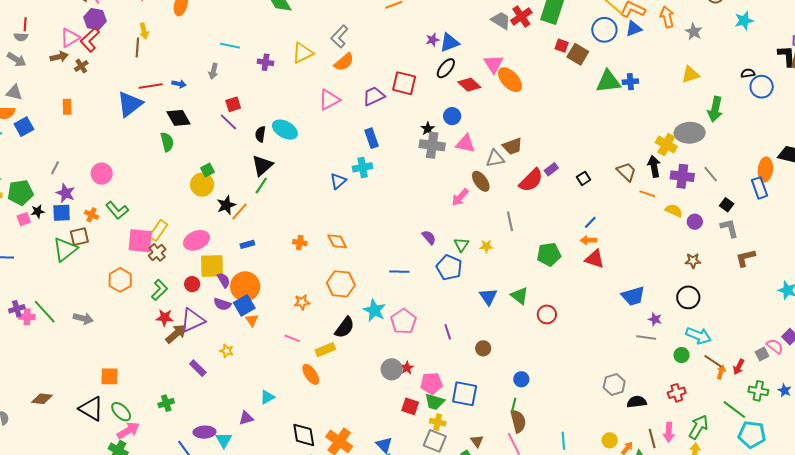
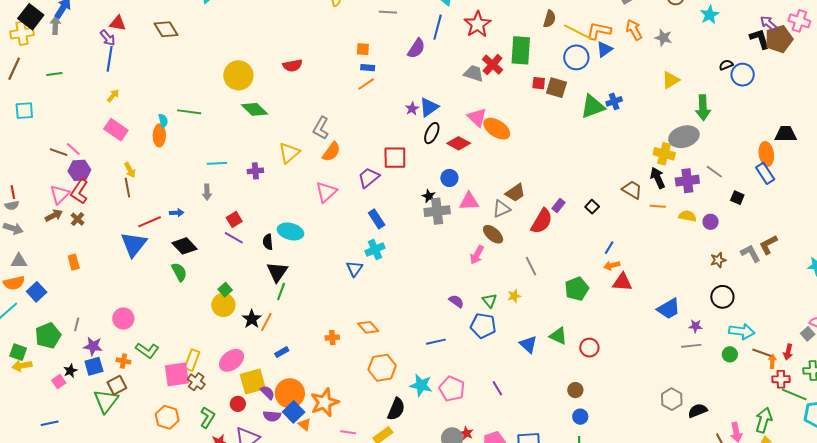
green pentagon: (20, 193) -> (48, 336), moved
gray L-shape: (729, 228) -> (750, 253), moved
orange star: (302, 302) -> (325, 402), moved, size x1.8
brown circle: (483, 348) -> (575, 390), moved
red cross: (677, 393) -> (781, 379), moved, turned 30

